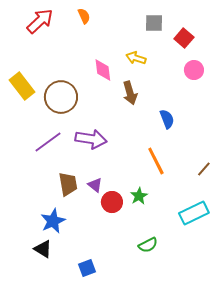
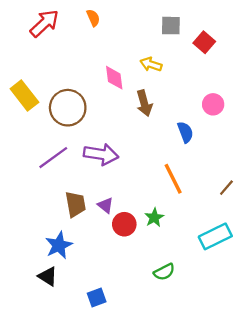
pink circle: (194, 70) -> (213, 104), moved

